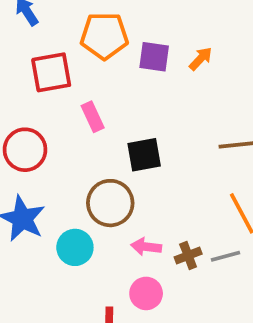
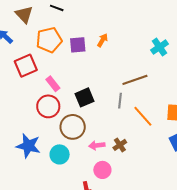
red circle: (25, 150) -> (48, 106), moved
gray line: (225, 256) -> (120, 101), moved, turned -56

